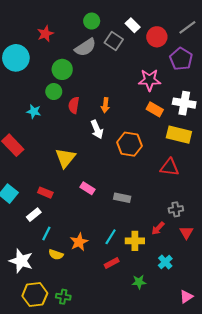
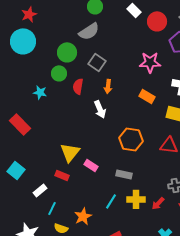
red star: (45, 34) -> (29, 14), moved
gray square: (114, 41) -> (97, 62), moved
orange rectangle: (155, 109) -> (147, 96), moved
orange hexagon: (130, 144) -> (131, 139), moved
yellow triangle: (65, 158) -> (70, 152), moved
red rectangle: (45, 193) -> (62, 175), moved
cyan line: (111, 237) -> (111, 201), moved
yellow cross: (135, 241) -> (136, 199), moved

